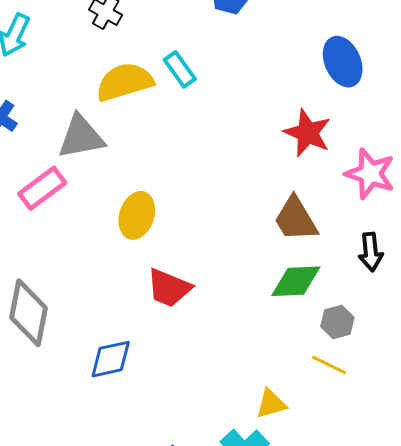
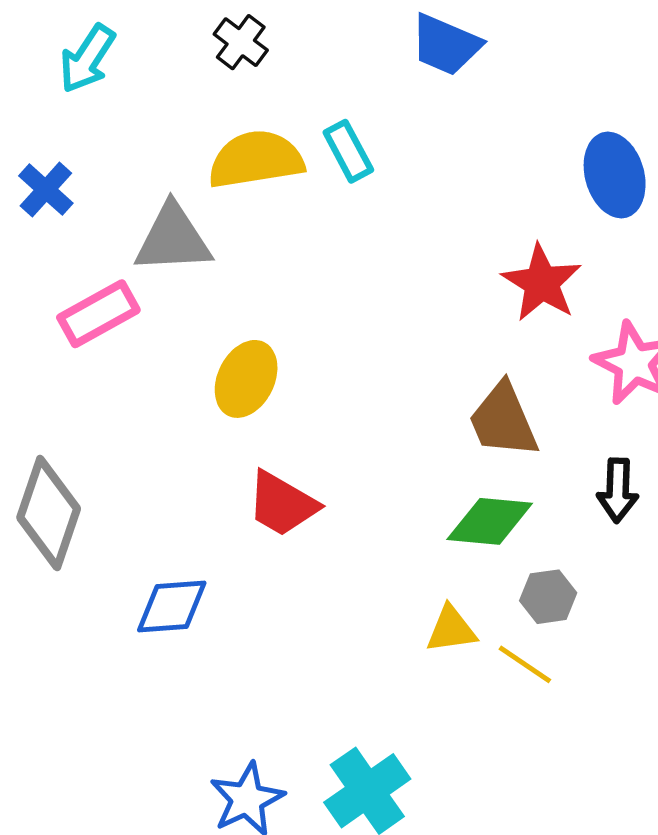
yellow triangle: (271, 404) -> (451, 629), moved

